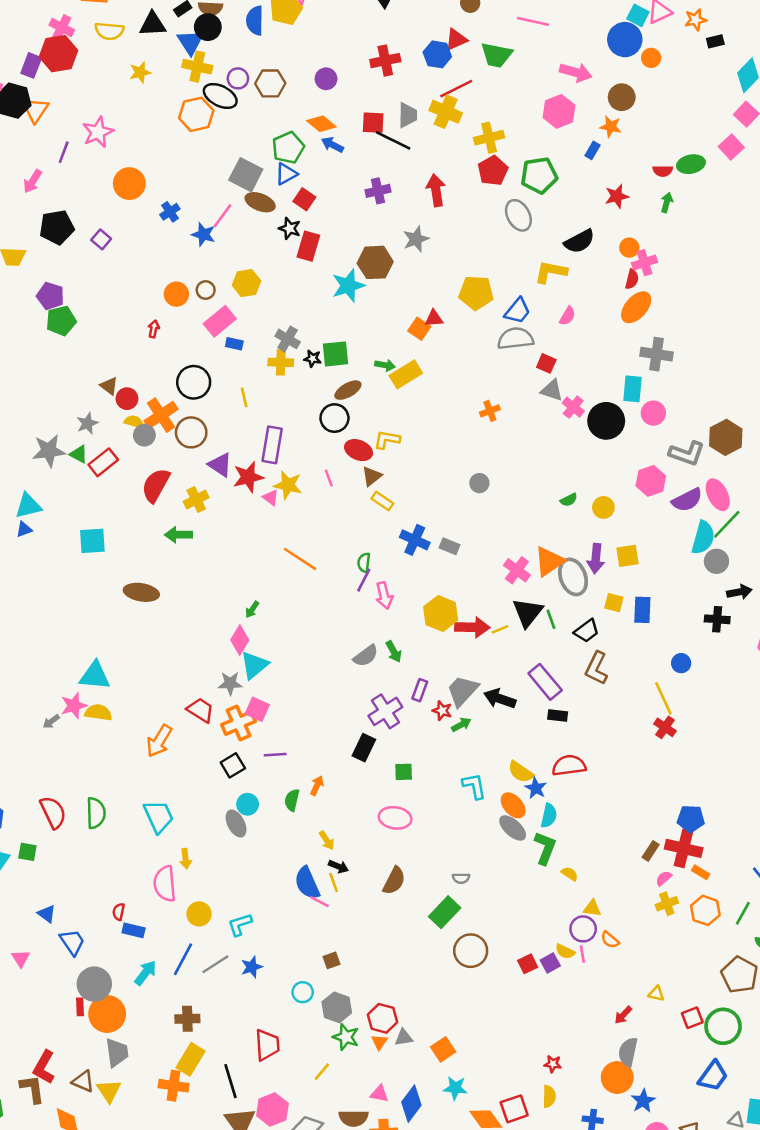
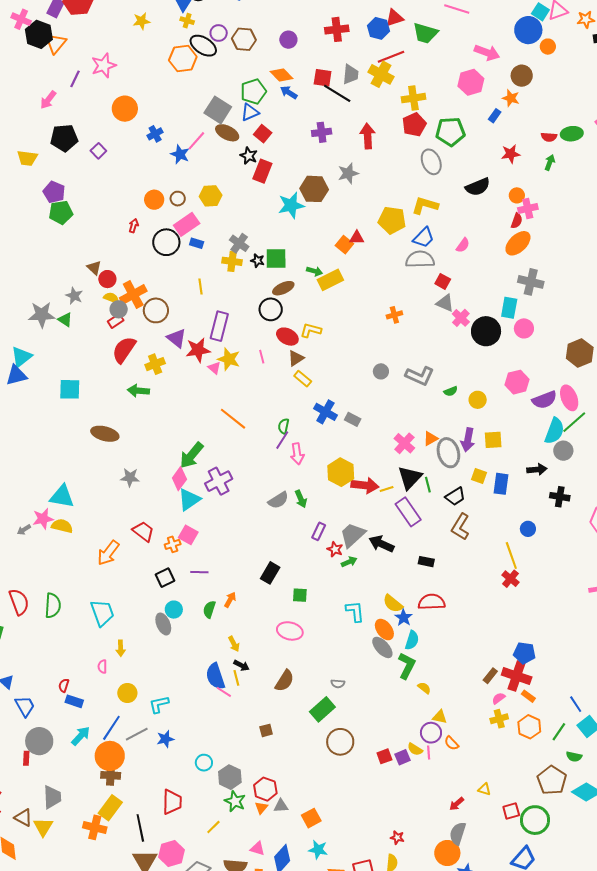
yellow cross: (197, 67) -> (187, 21), size x0.6
yellow L-shape: (551, 272) -> (425, 205), moved
black circle: (194, 382) -> (166, 242), moved
gray star: (87, 423) -> (74, 296), turned -30
gray L-shape: (687, 453) -> (420, 376), moved
red rectangle: (103, 462) -> (116, 321), moved, size x0.7
cyan triangle: (28, 506) -> (21, 357), turned -30
blue triangle: (24, 529) -> (16, 375), size x1.6
orange triangle: (549, 561) -> (431, 439), size x0.6
black arrow: (739, 592) -> (537, 470), moved
green arrow: (252, 609) -> (191, 455), size x2.0
purple rectangle: (545, 682) -> (408, 512), moved
gray star: (230, 683) -> (130, 477), moved
purple cross: (385, 711) -> (219, 481), moved
orange cross: (239, 723) -> (173, 544), size x0.6
pink semicircle: (165, 884) -> (102, 667), size x0.5
brown square: (331, 960) -> (266, 730), moved
orange circle: (107, 1014) -> (110, 756), moved

